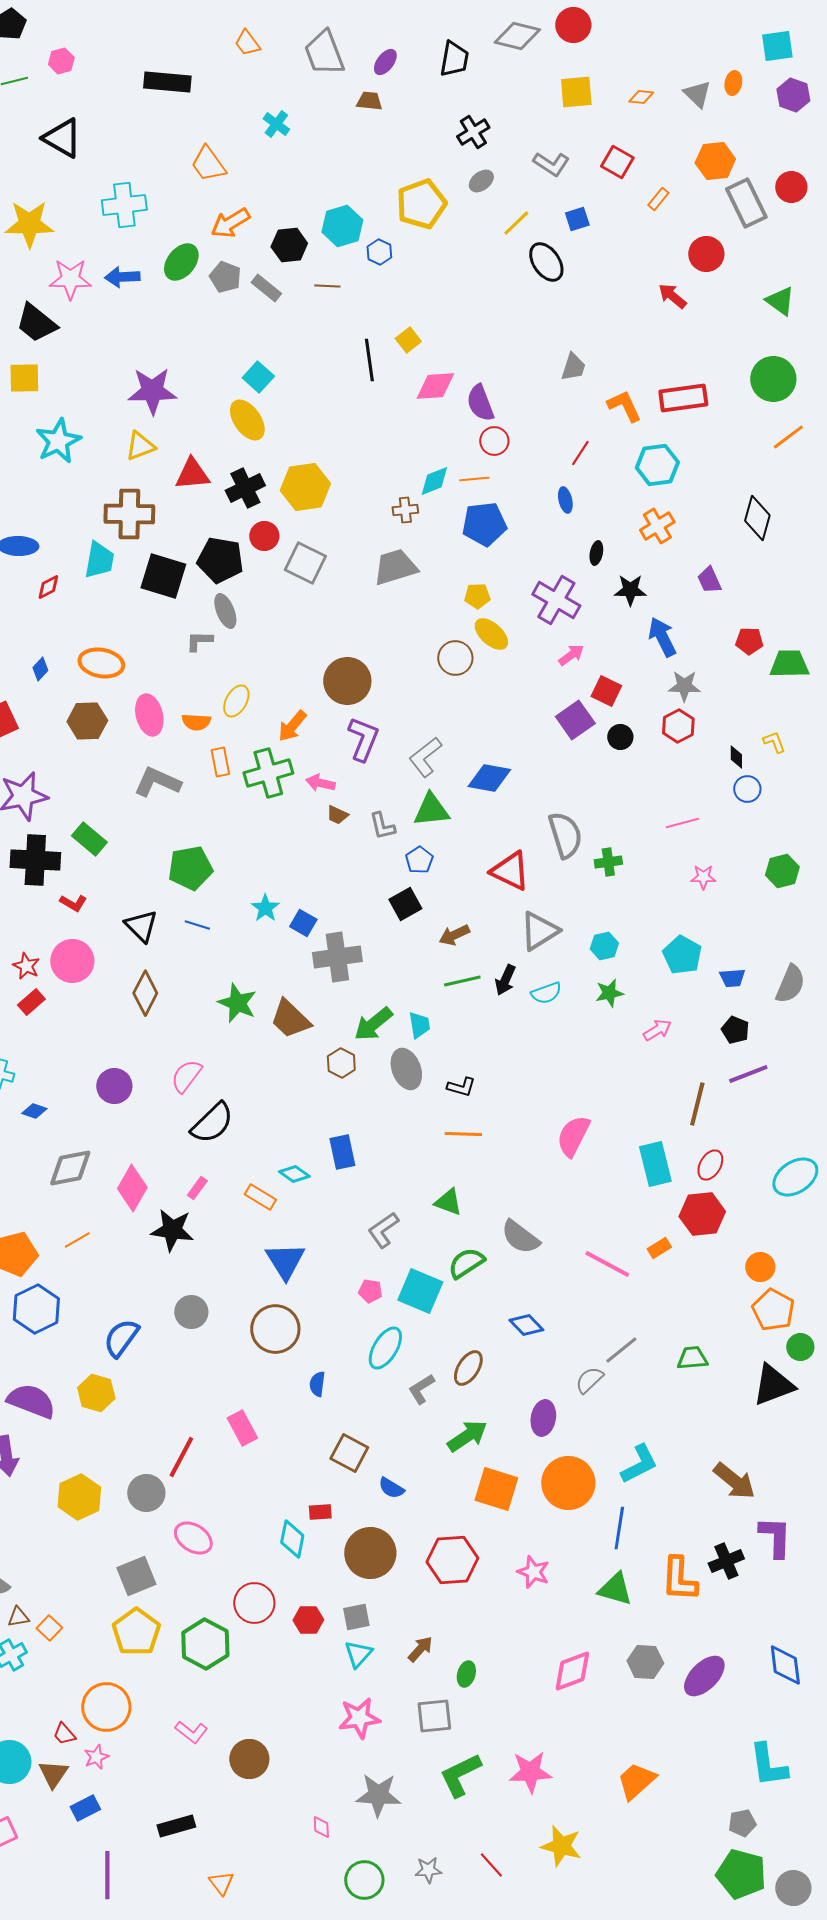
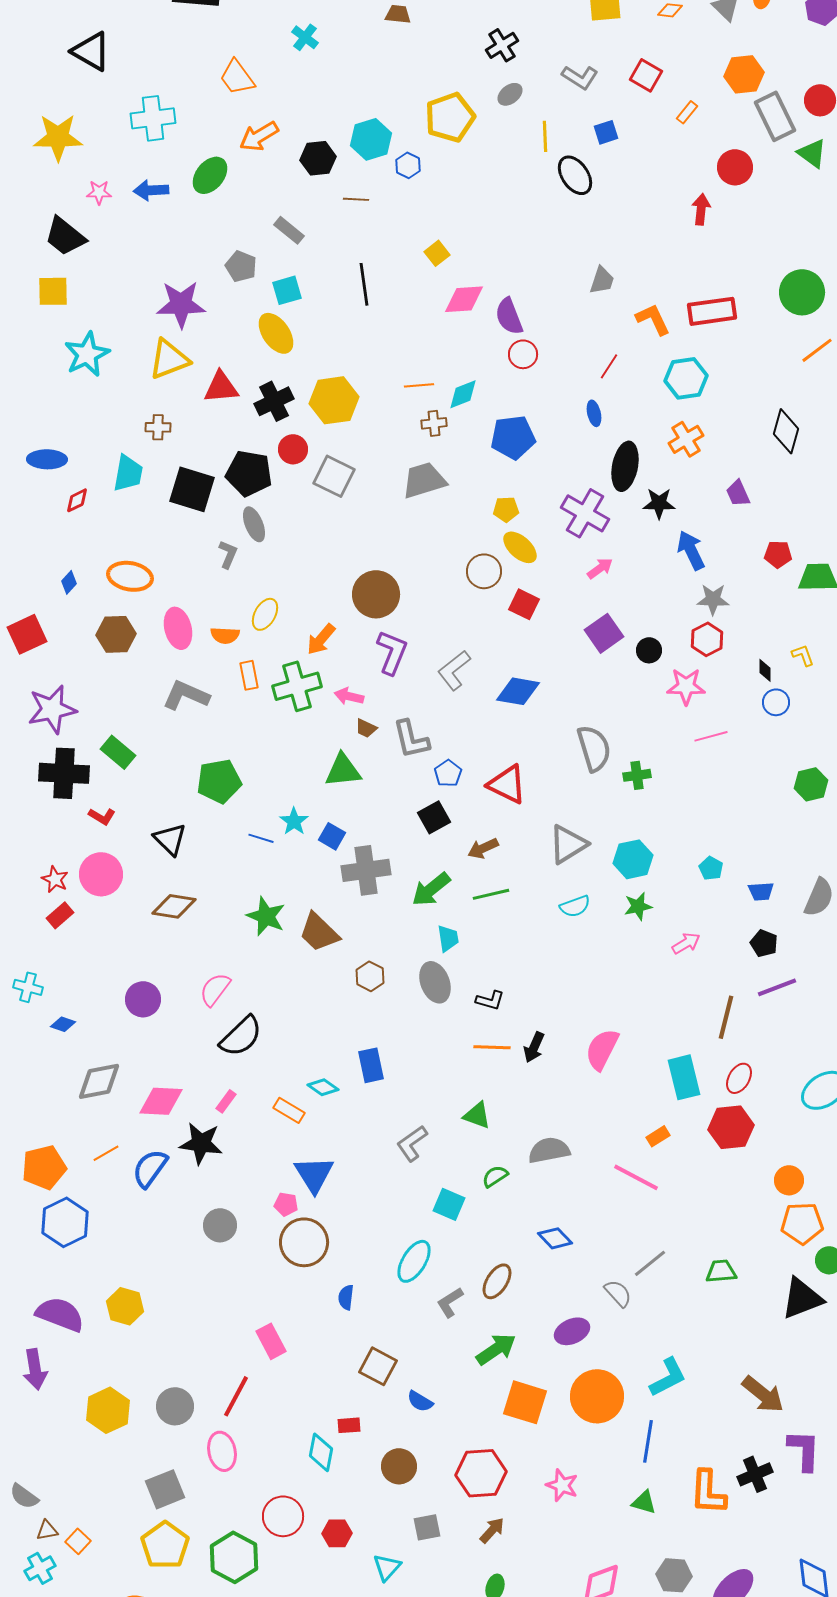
yellow line: (516, 223) -> (545, 136), turned -48
gray pentagon: (225, 277) -> (241, 266), moved
pink star: (70, 279) -> (99, 192), size x0.6
gray rectangle: (266, 288) -> (289, 230), moved
red arrow: (672, 296) -> (701, 209), turned 56
green triangle: (780, 301) -> (812, 153), moved
black line: (369, 360) -> (364, 284), moved
cyan square: (258, 377) -> (287, 290), turned 32
yellow triangle: (140, 446) -> (169, 359), size x1.4
orange line: (474, 479) -> (419, 385), moved
brown cross: (129, 514) -> (158, 427), size x0.5
black ellipse: (596, 553) -> (625, 466), size x2.0
gray L-shape: (199, 641) -> (228, 554), turned 112
red square: (606, 691) -> (524, 604), moved
green triangle: (431, 810) -> (343, 770), moved
gray L-shape: (382, 826) -> (411, 739), size x1.4
red triangle: (510, 871) -> (507, 784), moved
pink star: (703, 877) -> (686, 686), moved, size x1.5
blue line: (197, 925) -> (261, 838), moved
cyan hexagon: (604, 946) -> (633, 859), size x1.4
cyan pentagon: (682, 955) -> (711, 868), size x0.6
black arrow: (505, 980) -> (534, 1047), moved
brown diamond: (145, 993) -> (174, 906), turned 72
green arrow: (373, 1024) -> (431, 889), moved
pink diamond: (132, 1188) -> (161, 1101), turned 63
gray semicircle: (520, 1237) -> (549, 1150), turned 132
orange rectangle: (659, 1248) -> (658, 1136), moved
green semicircle: (466, 1263) -> (495, 1176), size x0.7
pink pentagon: (370, 1291) -> (286, 1204), moved
cyan square: (420, 1291) -> (449, 1204), size x0.7
orange pentagon: (773, 1310) -> (802, 1223), turned -30
blue semicircle: (121, 1338) -> (150, 1168), moved
gray semicircle: (589, 1380) -> (618, 1293), turned 92
purple ellipse: (543, 1418) -> (572, 1331), turned 56
red line: (181, 1457) -> (236, 1396), moved
pink ellipse: (193, 1538) -> (222, 1451), turned 45
brown circle: (370, 1553) -> (399, 1466), size x0.7
green triangle: (615, 1589) -> (644, 1502), size x0.7
gray square: (356, 1617) -> (427, 1527), moved
brown arrow: (420, 1649) -> (492, 1530), moved

